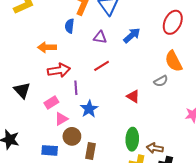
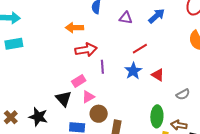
red line: (102, 66) -> (140, 49), moved
gray semicircle: (161, 81) -> (183, 94), moved
black triangle: (22, 90) -> (64, 99), moved
blue star: (89, 109) -> (133, 71), moved

